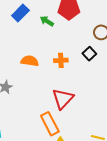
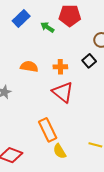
red triangle: (63, 99) -> (63, 92), moved, turned -35

